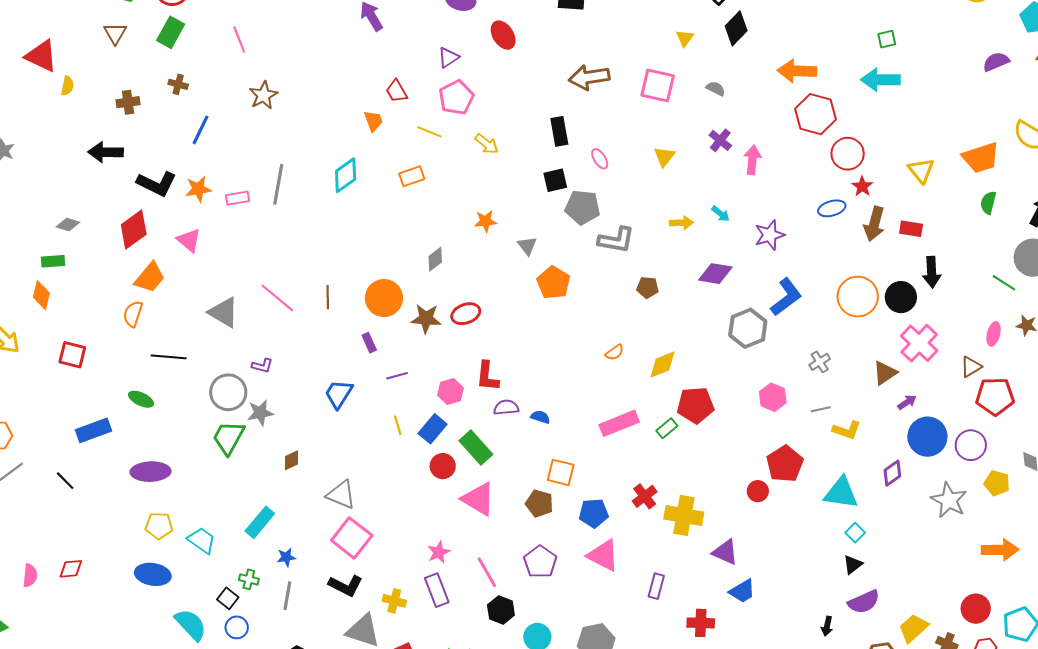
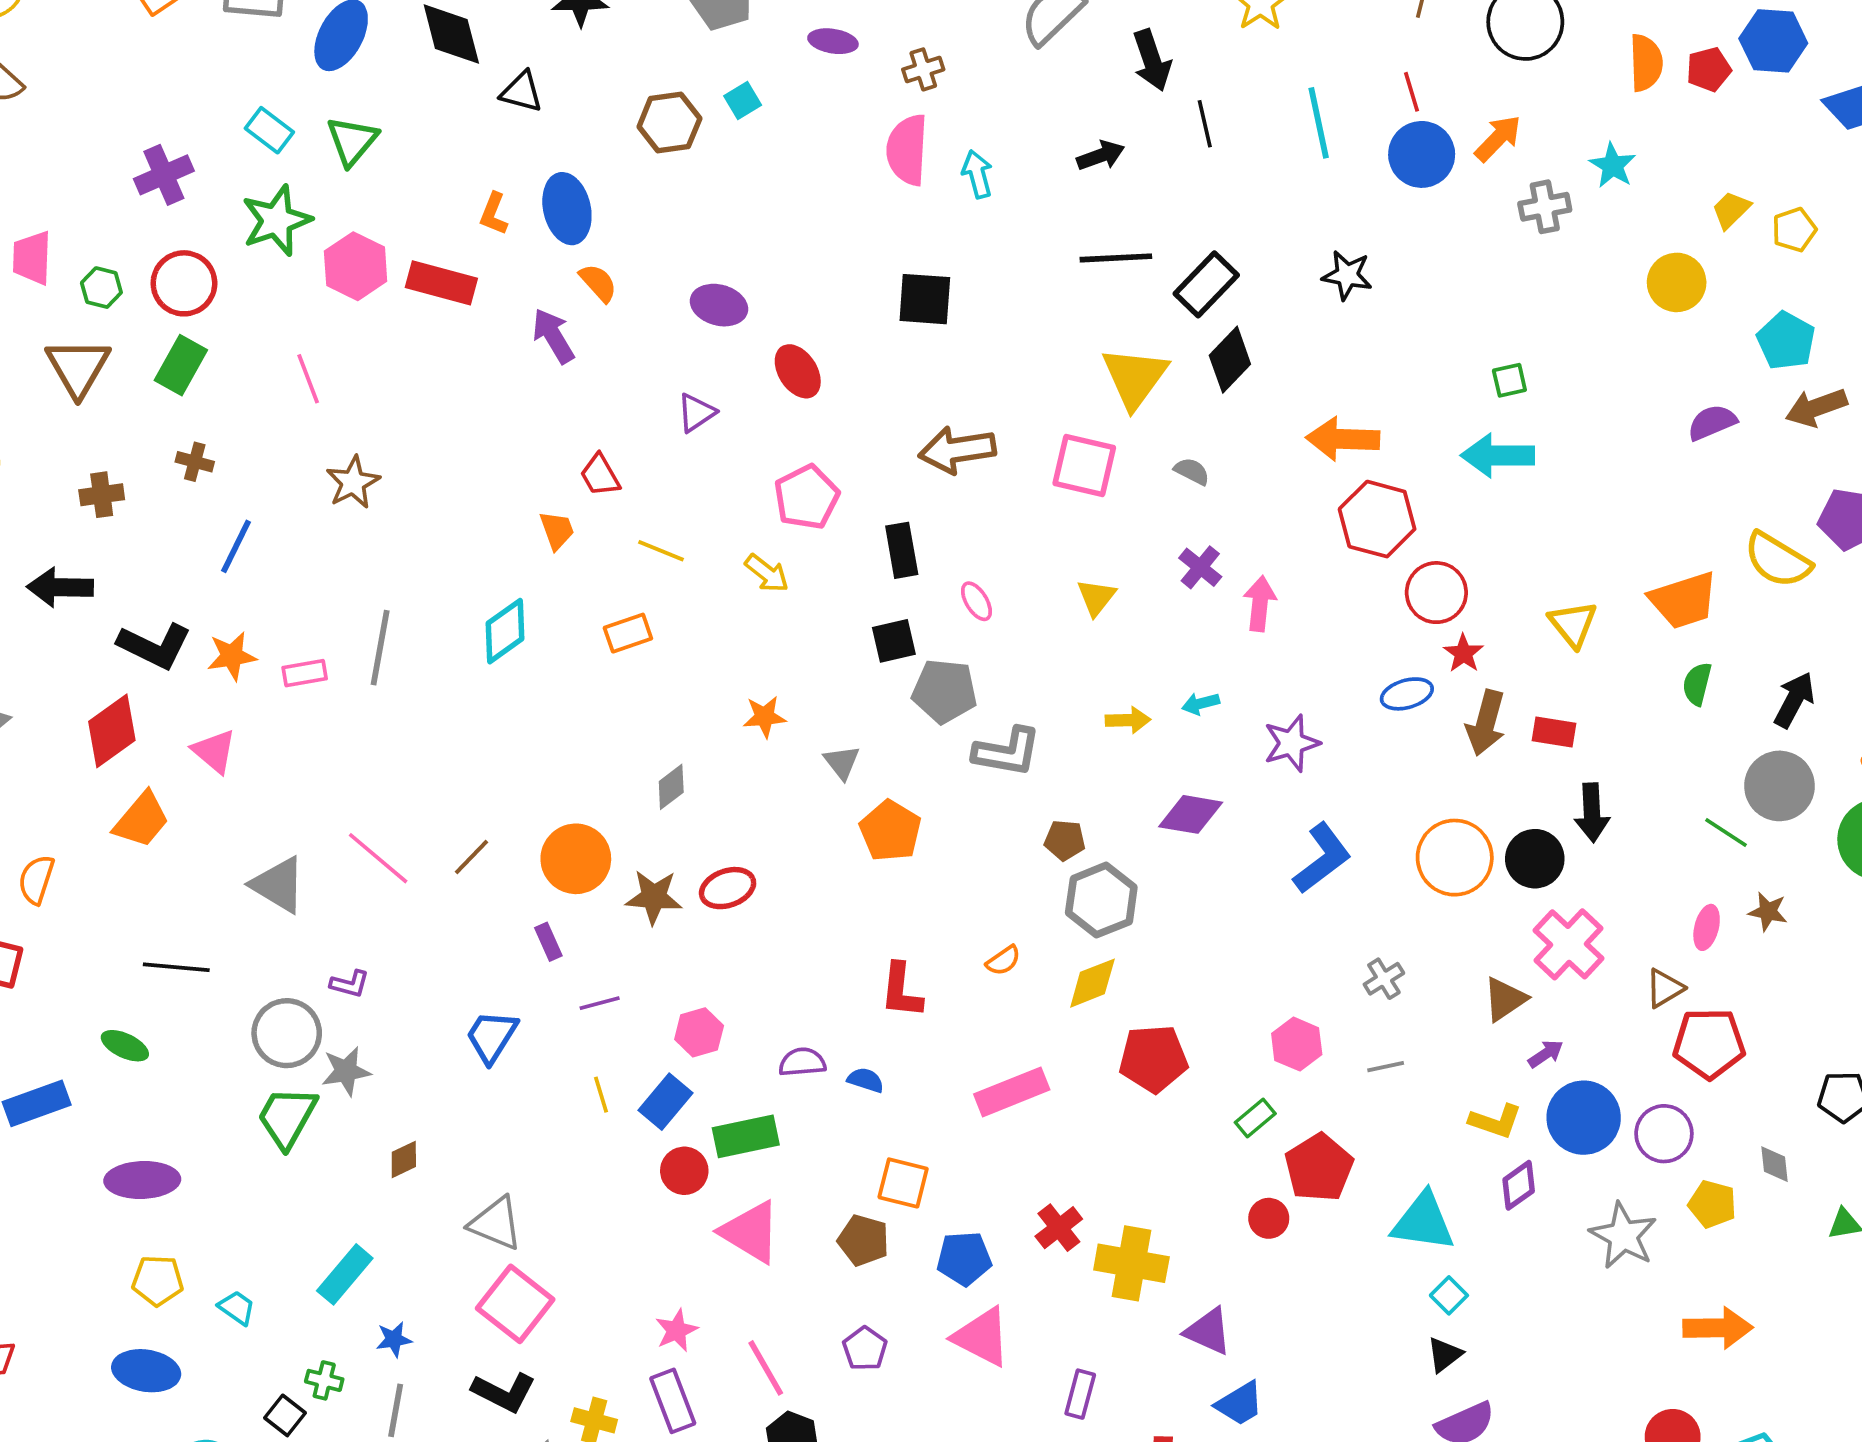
brown triangle: (115, 33) -> (78, 367), size x1.5
yellow triangle: (685, 38) -> (1135, 377), size x2.0
pink pentagon: (456, 97) -> (807, 497), moved
cyan arrow: (721, 214) -> (1201, 704), turned 126
brown line: (328, 297) -> (472, 857), turned 45
orange semicircle: (133, 314) -> (36, 880), moved
gray hexagon: (748, 328) -> (1101, 900), moved
red L-shape: (487, 376) -> (901, 991), moved
green rectangle: (667, 428) -> (1255, 1118), moved
yellow L-shape: (847, 430) -> (1496, 1121), moved
green rectangle: (476, 447) -> (746, 1136), turned -60
cyan trapezoid: (202, 540) -> (237, 1308), size x0.7
purple pentagon: (540, 562) -> (865, 1349), size x0.7

